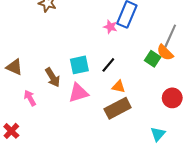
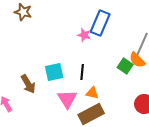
black line: (108, 65) -> (82, 72), turned -35
pink triangle: (78, 93) -> (67, 99), moved, turned -45

